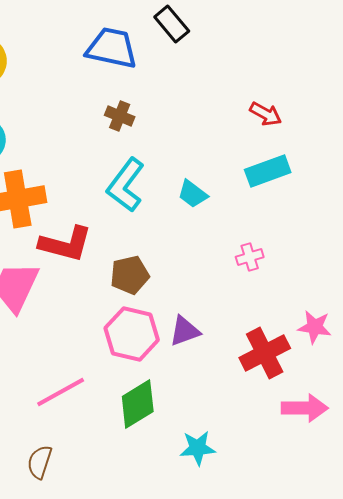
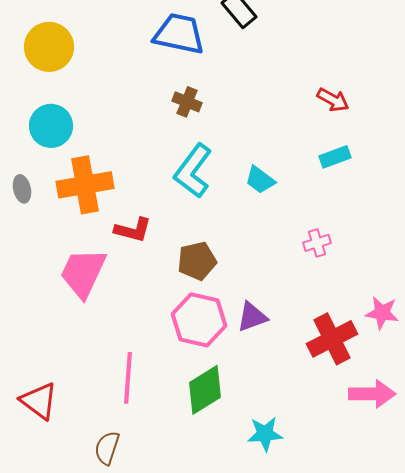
cyan rectangle: (268, 171) -> (335, 157), size x0.7
red L-shape: (66, 244) -> (133, 230), size x0.7
pink line: (61, 392) -> (128, 378), turned -57

